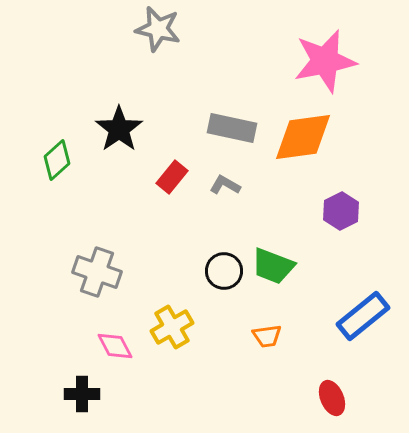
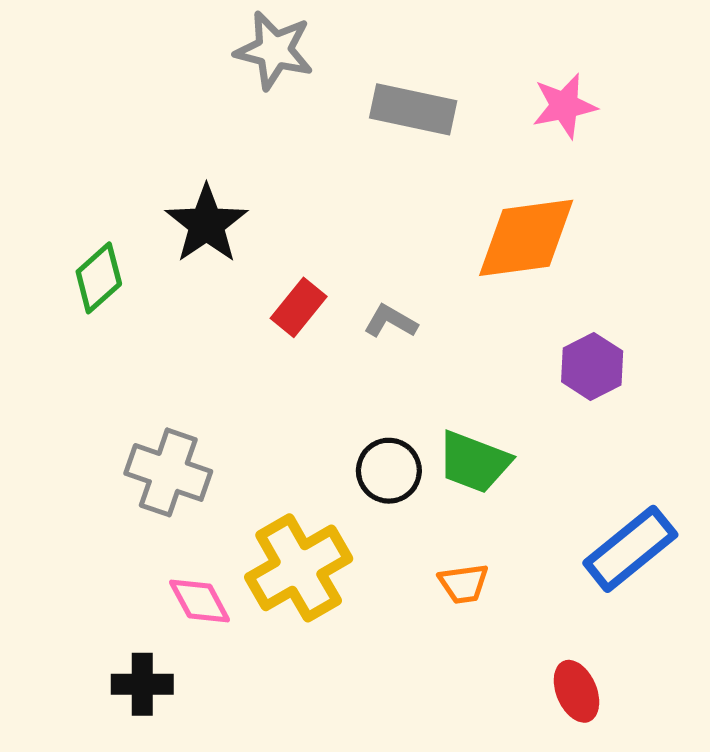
pink star: (325, 61) -> (564, 106), size x0.6
gray rectangle: (232, 128) -> (413, 109), moved
yellow cross: (172, 327) -> (299, 568), size x1.4

